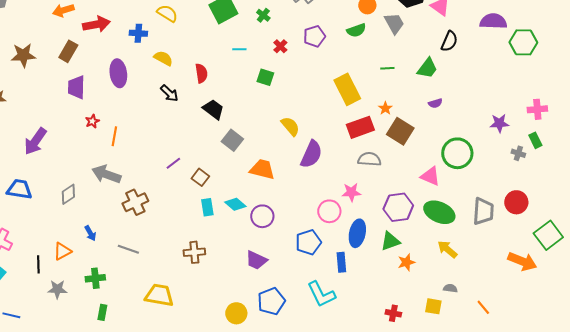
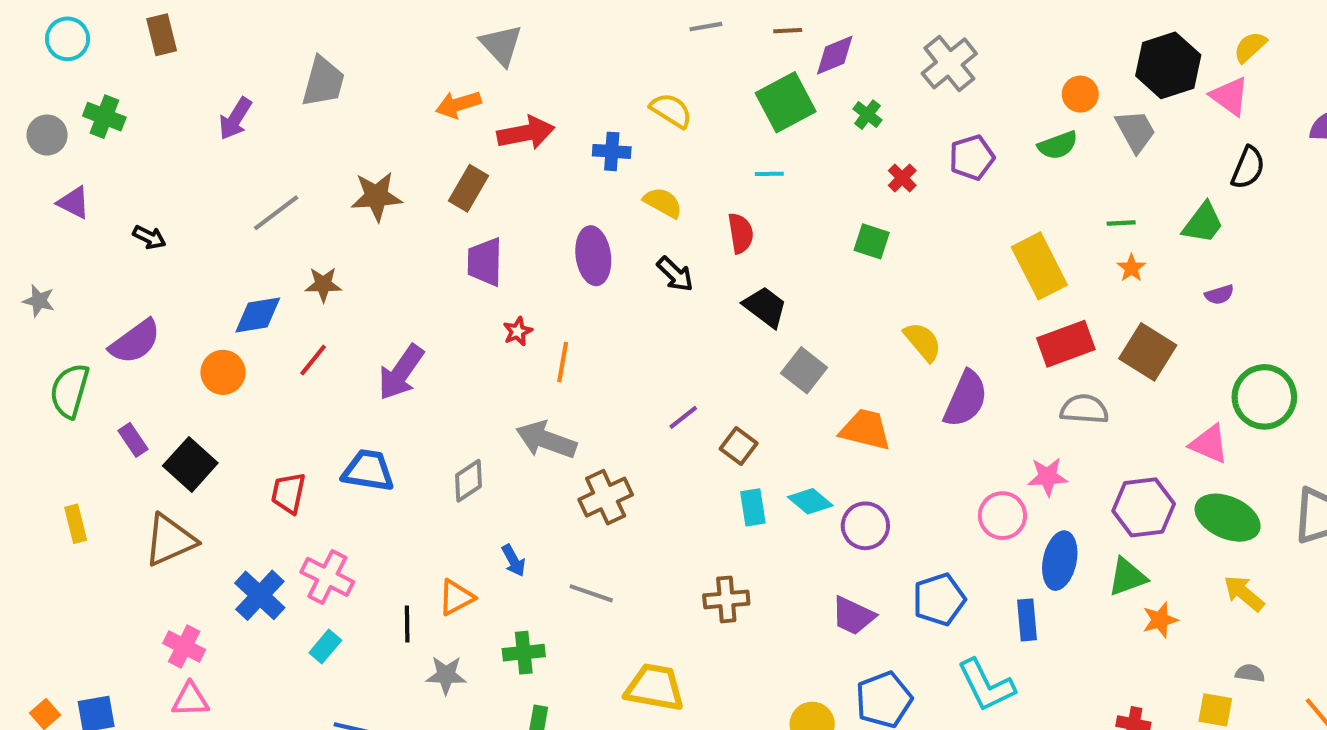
cyan line: (239, 49) -> (769, 174), moved
purple ellipse: (118, 73) -> (593, 256), moved
orange star: (385, 108) -> (1131, 268), moved
blue pentagon: (308, 242) -> (939, 599), moved

